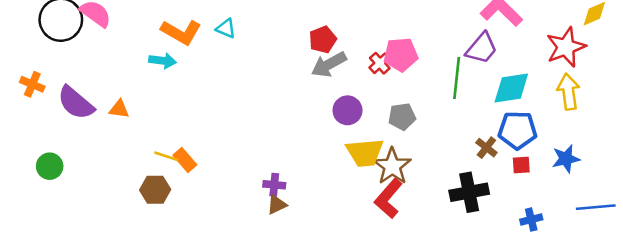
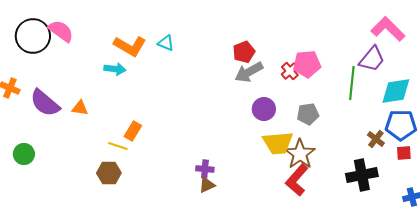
orange rectangle: (185, 160) -> (133, 131), moved, turned 72

